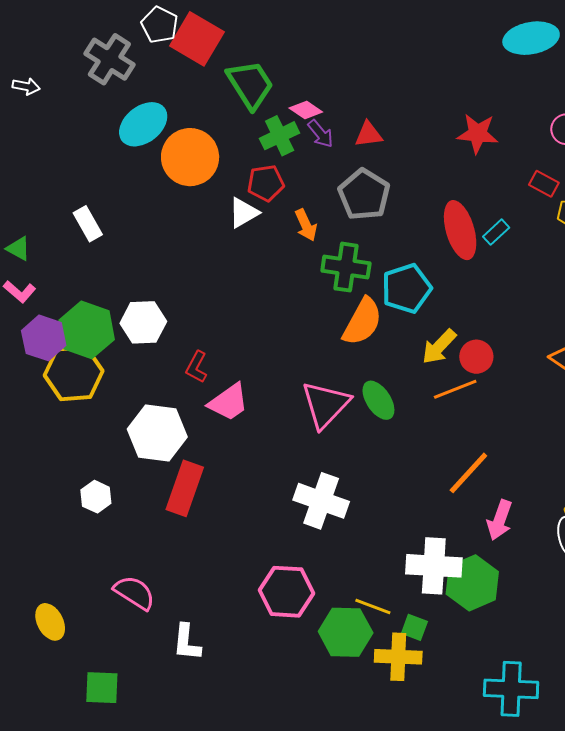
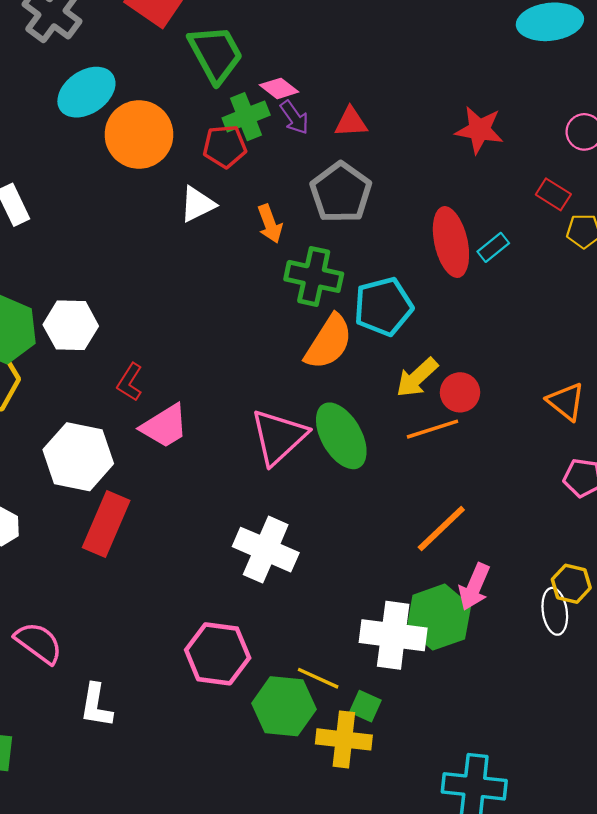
red pentagon: (266, 183) -> (225, 146), moved
green ellipse: (378, 400) -> (341, 436), size x1.4
green hexagon: (472, 583) -> (439, 617), moved

